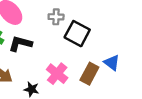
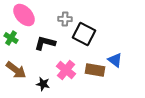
black L-shape: (20, 44) -> (45, 43), moved
brown rectangle: (89, 74) -> (95, 70), turned 72

